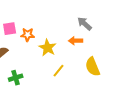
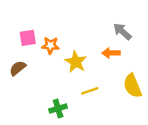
yellow line: (59, 71) -> (90, 91), turned 32
green cross: (16, 78) -> (58, 108), moved

